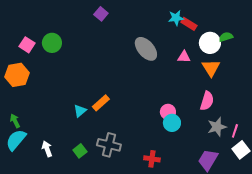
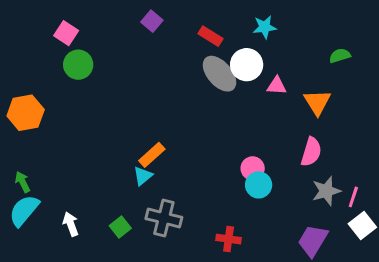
red rectangle: (189, 24) -> (210, 36), moved
white circle: (210, 43) -> (247, 65), moved
pink square: (27, 45) -> (66, 33), moved
cyan triangle: (80, 111) -> (143, 176), moved

